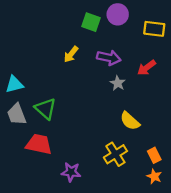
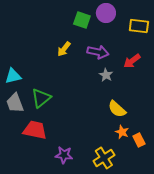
green triangle: (46, 109) -> (41, 98), turned 40
yellow cross: (115, 154) -> (104, 158), moved
orange star: (154, 176) -> (122, 132), moved

